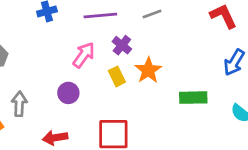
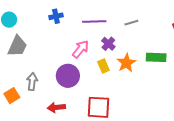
purple circle: (68, 93) -> (68, 76), size x1.5
green rectangle: (193, 98) -> (156, 57), moved

